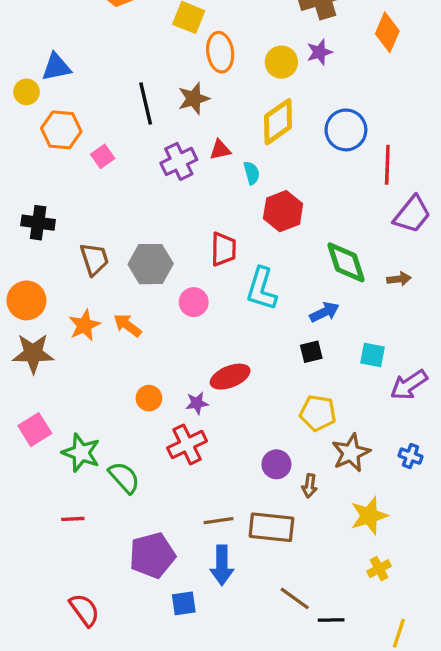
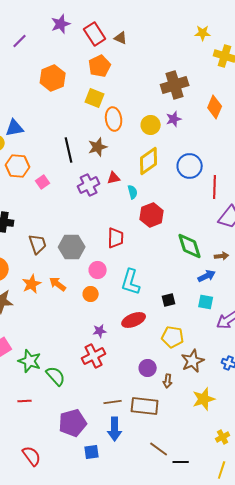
cyan L-shape: (262, 289) -> (131, 282), moved
blue arrow: (324, 312) -> (207, 276), moved
red ellipse: (230, 377) -> (134, 320), moved
orange circle: (149, 398) -> (91, 294), moved
yellow cross: (379, 569) -> (223, 437), moved

